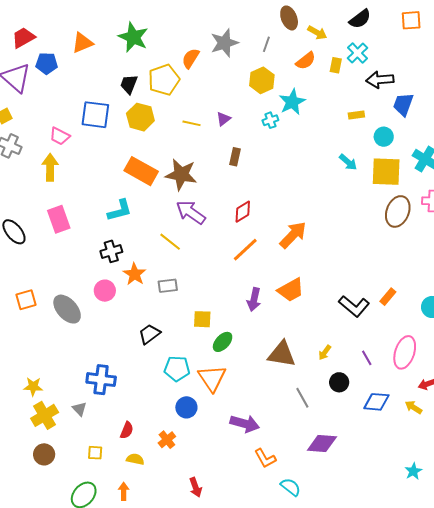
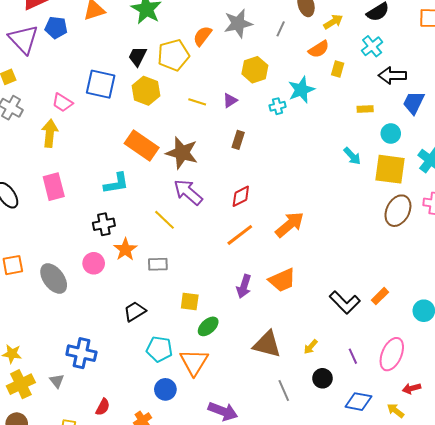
yellow arrow: (317, 33) -> (333, 22), turned -66
yellow rectangle: (336, 65) -> (338, 69), moved
yellow hexagon: (262, 80) -> (255, 70), moved

